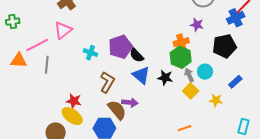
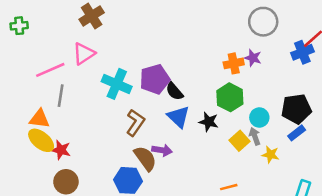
green cross: (13, 22) -> (19, 26), moved
orange cross: (181, 42) -> (234, 63), moved
black pentagon: (224, 46) -> (296, 109), moved
cyan cross: (90, 53) -> (117, 84), size x1.6
orange triangle: (19, 60) -> (39, 119), moved
gray arrow: (189, 75) -> (255, 136), moved
red star: (74, 101) -> (61, 150), moved
yellow ellipse: (72, 116) -> (41, 140), moved

